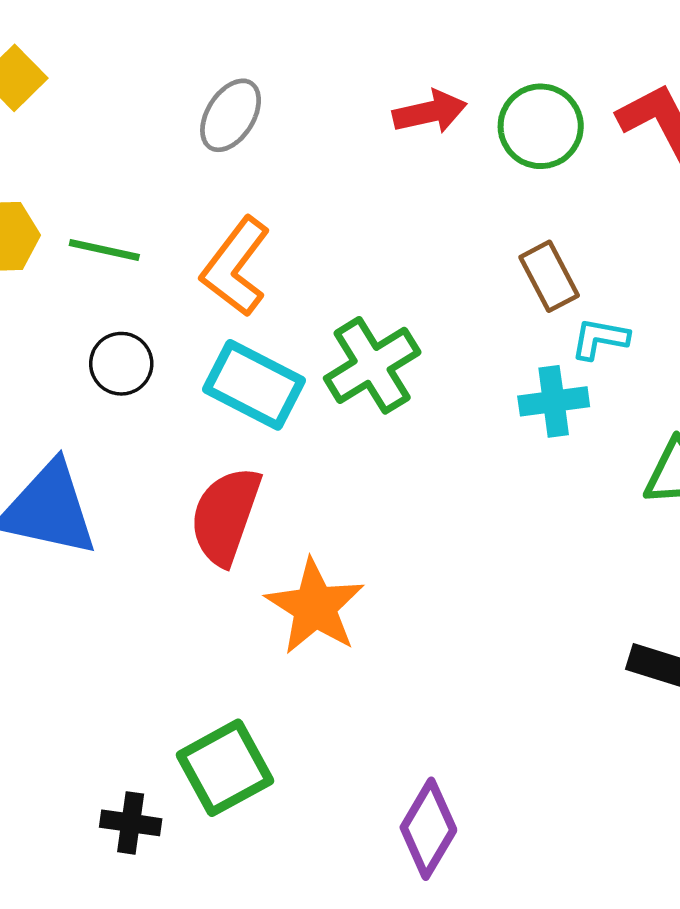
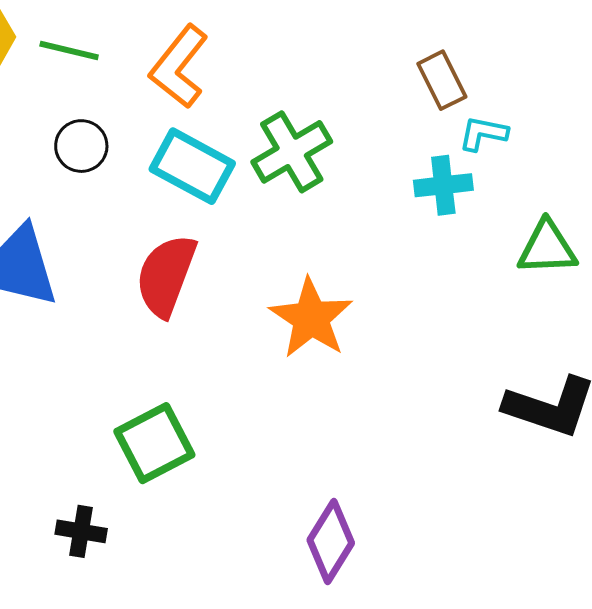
orange star: (315, 607) -> (311, 318), moved
green square: (225, 768) -> (154, 443), moved

